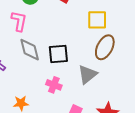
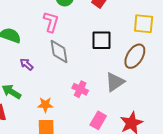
yellow square: (97, 20) -> (144, 24), moved
black square: (58, 54) -> (101, 40), moved

